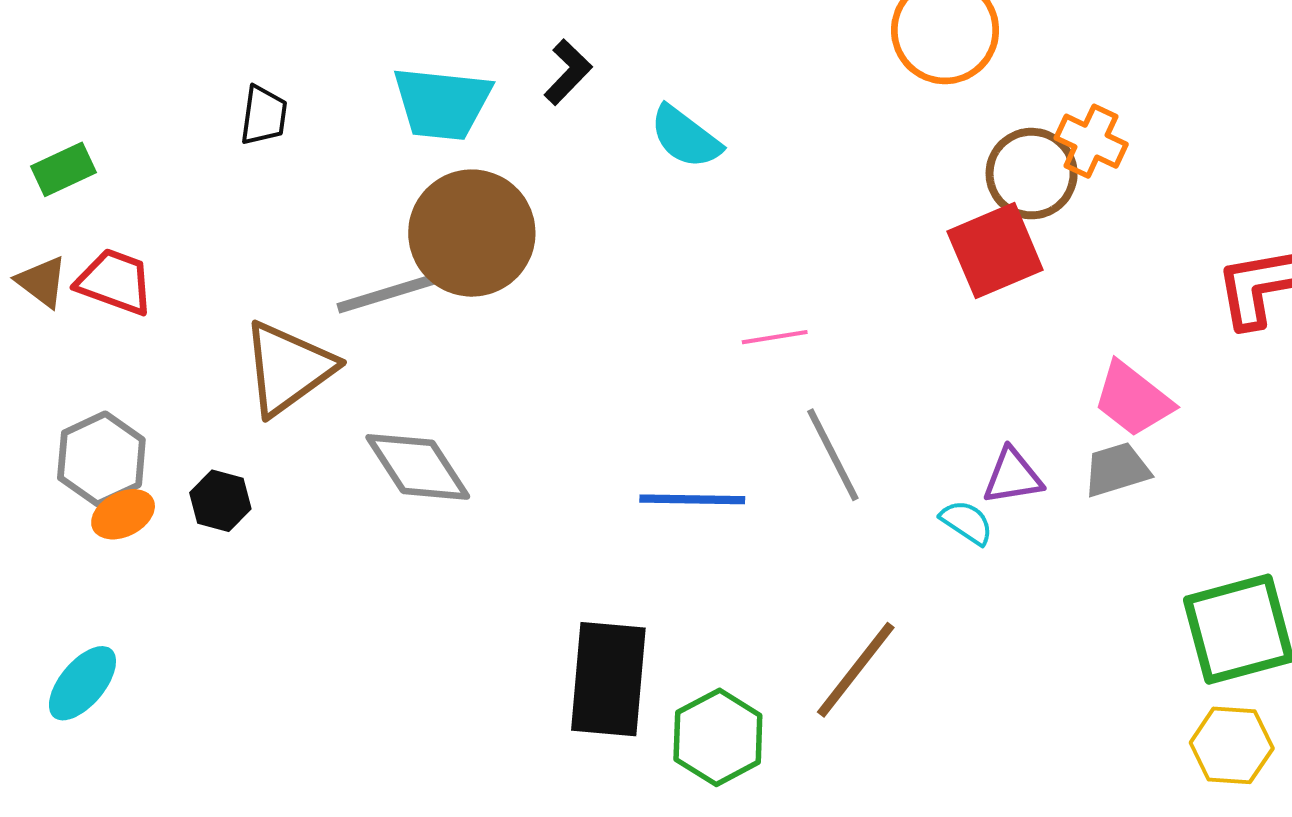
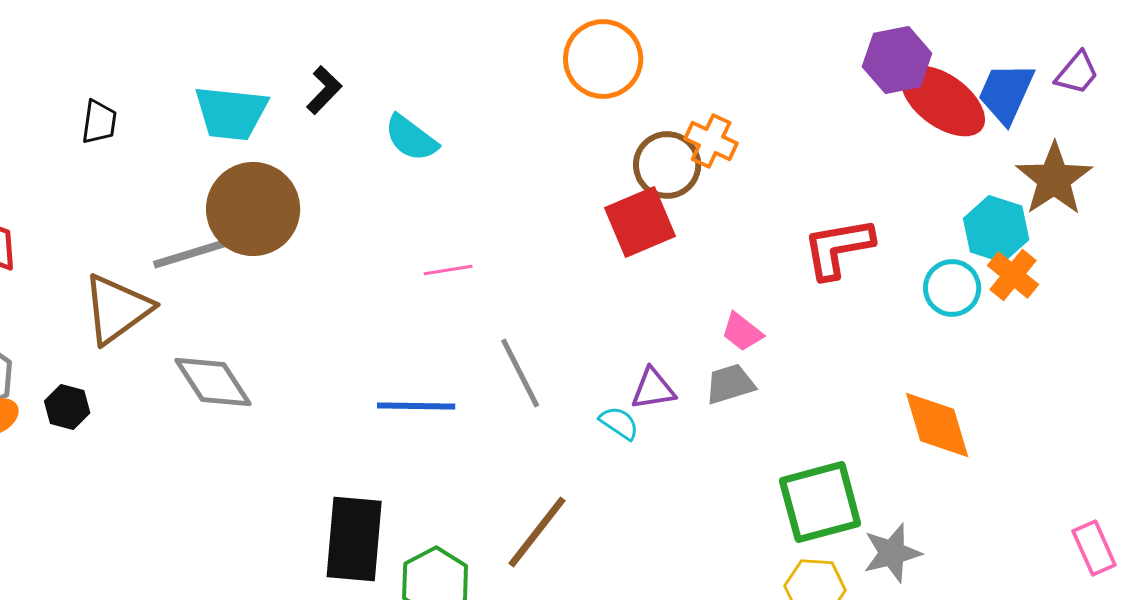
pink line: (775, 337) -> (448, 270), moved
pink trapezoid: (1133, 399) -> (742, 332), size x0.7

